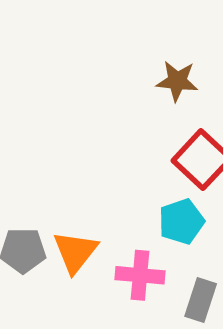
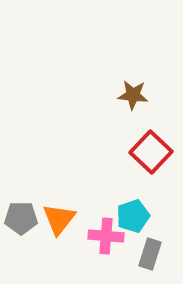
cyan pentagon: (181, 222) -> (133, 216), moved

